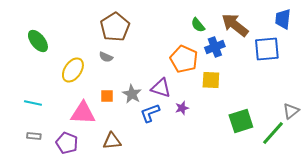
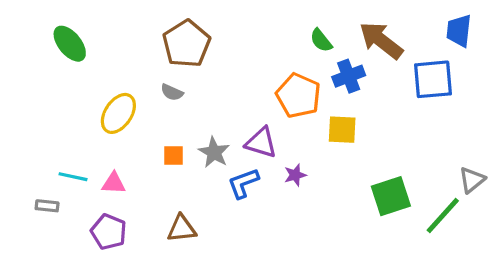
green ellipse: (38, 41) -> (70, 44), moved
cyan line: (33, 103) -> (73, 177), moved
pink triangle: (83, 113) -> (114, 183), moved, size x0.6
gray rectangle: (34, 136) -> (47, 206), moved

